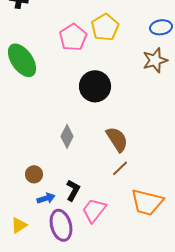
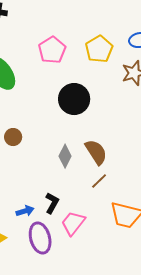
yellow pentagon: (105, 27) -> (99, 49), moved
gray diamond: (67, 136) -> (65, 156), moved
brown circle: (34, 174) -> (13, 137), moved

